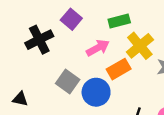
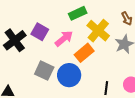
purple square: (71, 19) -> (40, 32), moved

